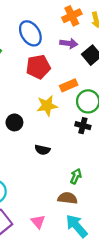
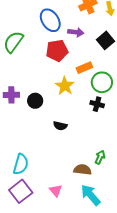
purple arrow: (69, 43) -> (76, 32), moved
yellow star: (47, 106) -> (65, 86), turned -30
green arrow: (76, 176) -> (100, 157), moved

